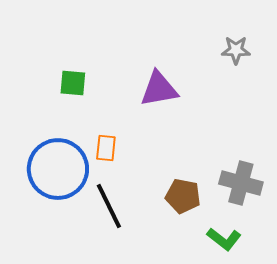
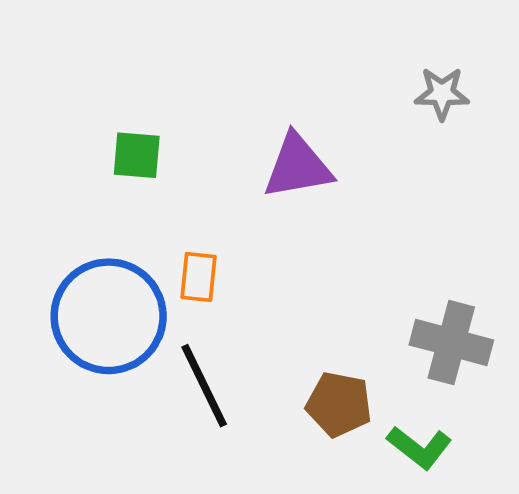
brown pentagon: (183, 196) -> (339, 404), moved

